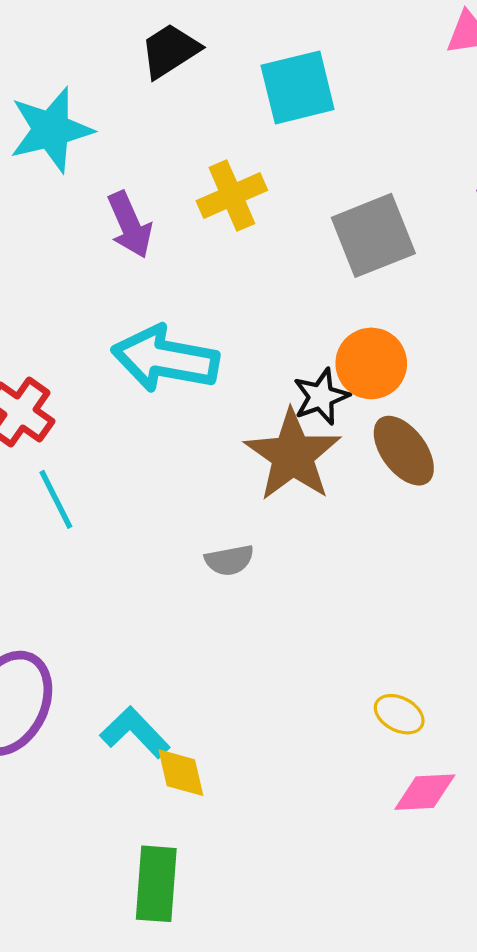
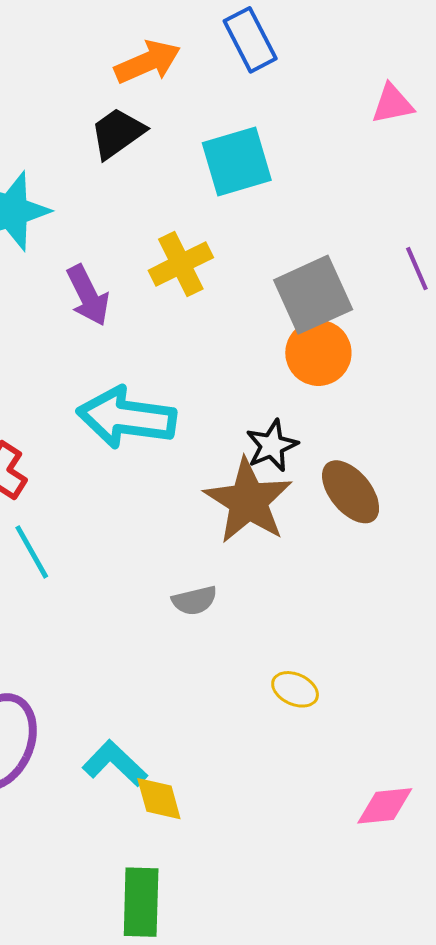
orange circle: (371, 363) -> (318, 353), moved
yellow ellipse: (399, 714) -> (295, 689), moved

